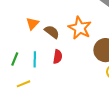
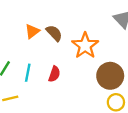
brown semicircle: (52, 32) -> (54, 33), moved

